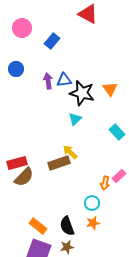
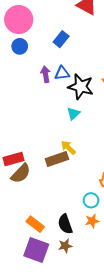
pink circle: (22, 28) -> (19, 19), size x1.4
blue rectangle: (52, 41) -> (61, 39), moved
blue circle: (16, 69) -> (20, 46), moved

